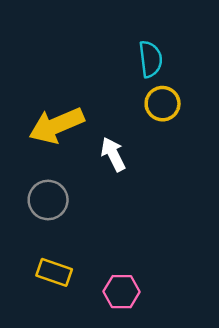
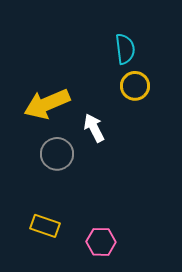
gray circle: (48, 200) -> (57, 154), moved

